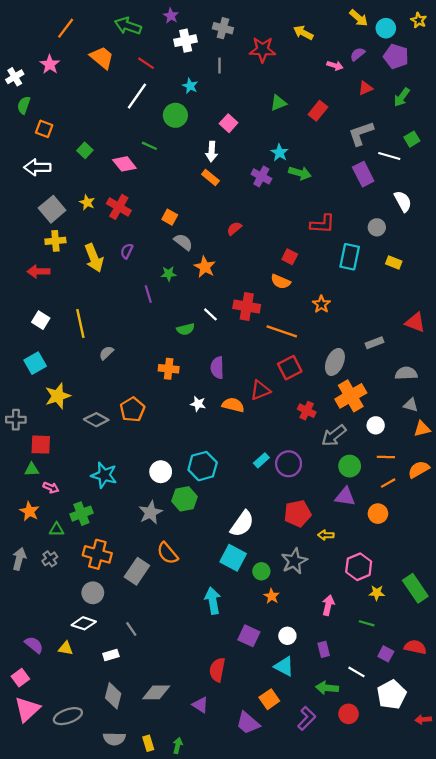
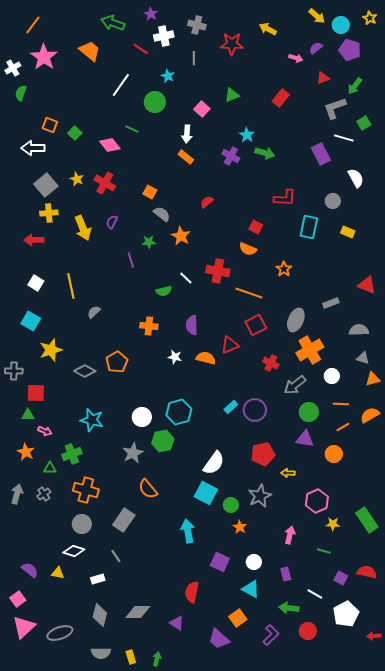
orange line: (66, 28) -> (33, 25), moved
red line: (146, 63) -> (141, 49), moved
pink star: (50, 64) -> (44, 57), size x1.5
green triangle: (278, 103) -> (232, 95), moved
orange square: (44, 129) -> (50, 125), moved
gray L-shape: (361, 133) -> (335, 108), moved
cyan square: (35, 363) -> (31, 321), turned -30
gray rectangle: (137, 571) -> (124, 520), moved

